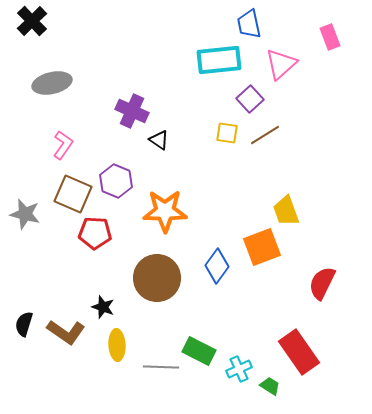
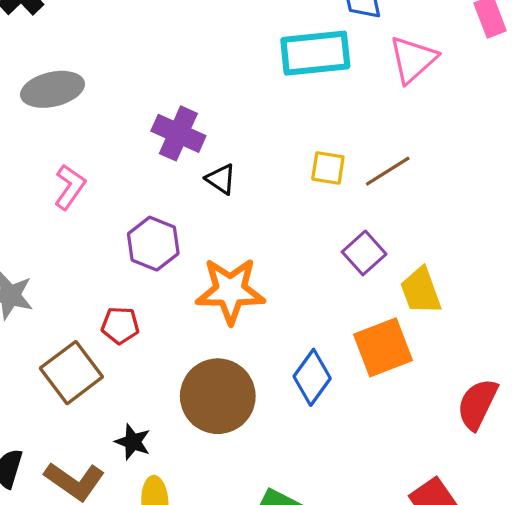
purple square: (250, 99) -> (364, 253), moved
brown square: (73, 194) -> (71, 373), moved, turned 30
red pentagon: (95, 233) -> (120, 325), size x0.7

